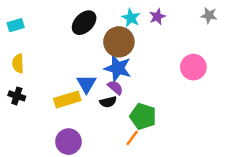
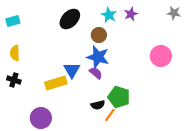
brown circle: (119, 42) -> (99, 35), size x0.6
black semicircle: (108, 102) -> (98, 105), moved
purple circle: (68, 142) -> (41, 118), moved

